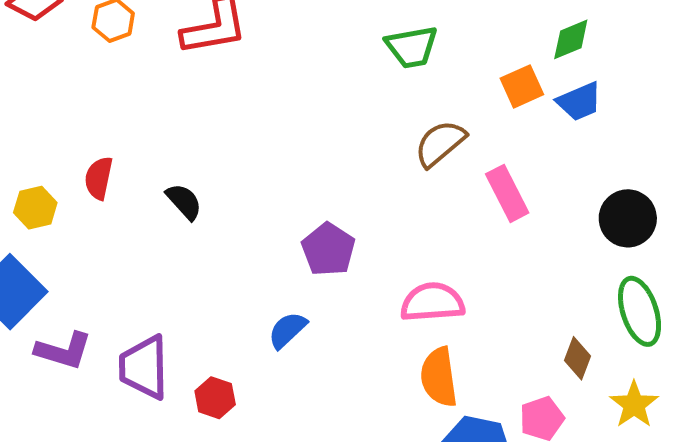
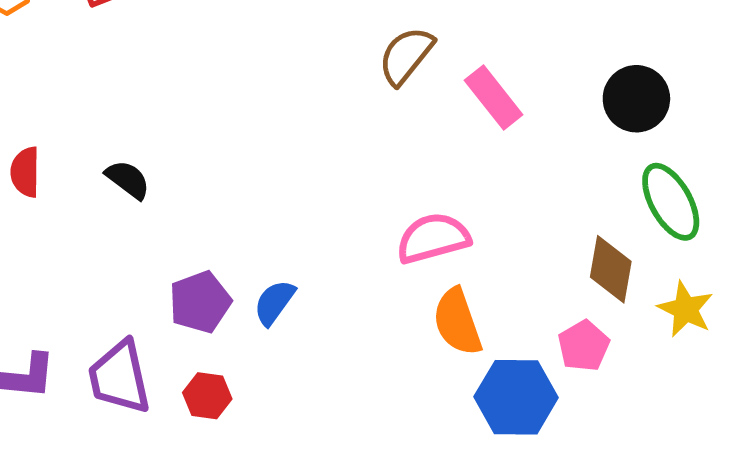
purple pentagon: (328, 249) -> (200, 302), moved, turned 30
brown diamond: (578, 358) -> (611, 269), size x1.4

